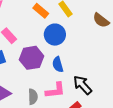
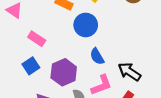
purple hexagon: (32, 58) -> (64, 72), moved

